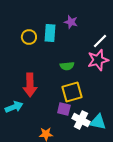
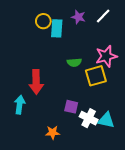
yellow circle: (29, 37) -> (43, 21), moved
white line: (100, 41) -> (103, 16), moved
yellow square: (72, 92) -> (96, 76), moved
cyan arrow: (14, 107) -> (20, 105), turned -60

